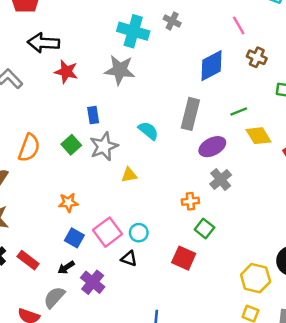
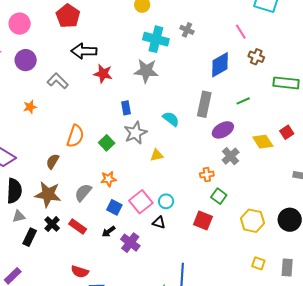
yellow diamond: (259, 136) -> (263, 142), moved
green square: (71, 145) -> (107, 143), moved
yellow hexagon: (256, 278) -> (252, 221), moved
gray semicircle: (54, 297) -> (83, 193), moved

